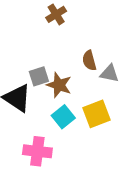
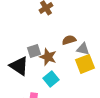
brown semicircle: (89, 61) -> (69, 40), turned 88
yellow square: (96, 114) -> (85, 64), moved

